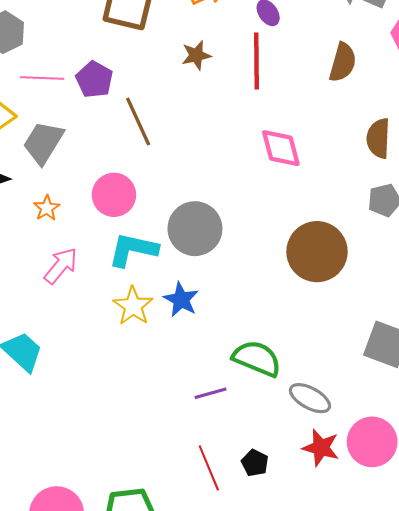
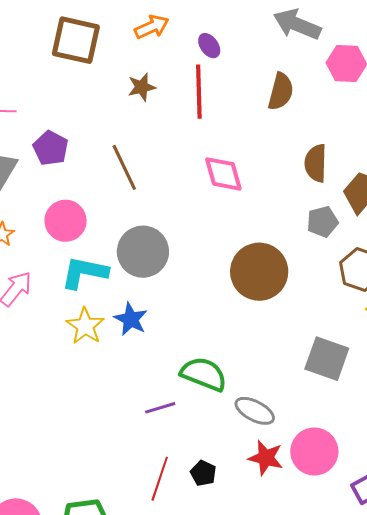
purple pentagon: (94, 80) -> (51, 148), moved
brown line: (138, 121) -> (124, 167), moved
red line: (209, 468) -> (160, 479), turned 42

